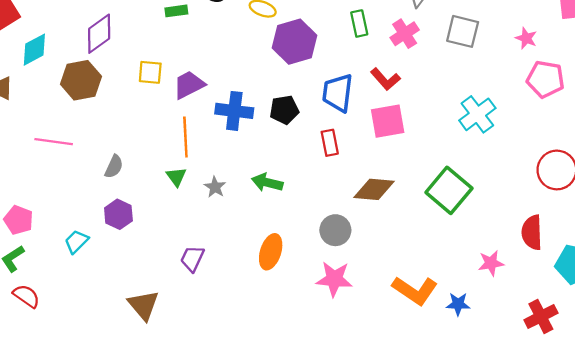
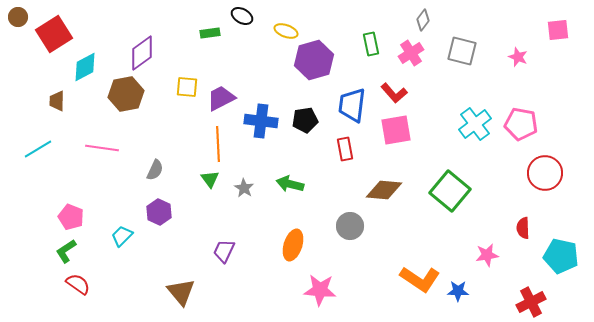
pink pentagon: (545, 79) -> (521, 124), moved
red semicircle: (532, 232) -> (523, 228), size x0.7
pink star: (334, 279) -> (320, 290), moved

